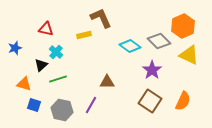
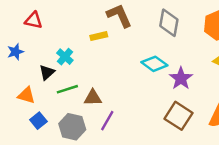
red triangle: (46, 29) -> (34, 20), moved
gray diamond: (159, 41) -> (169, 23), moved, turned 55
cyan diamond: (130, 46) -> (154, 64), moved
brown triangle: (107, 82) -> (93, 98), moved
blue square: (34, 105) -> (38, 121), turned 32

